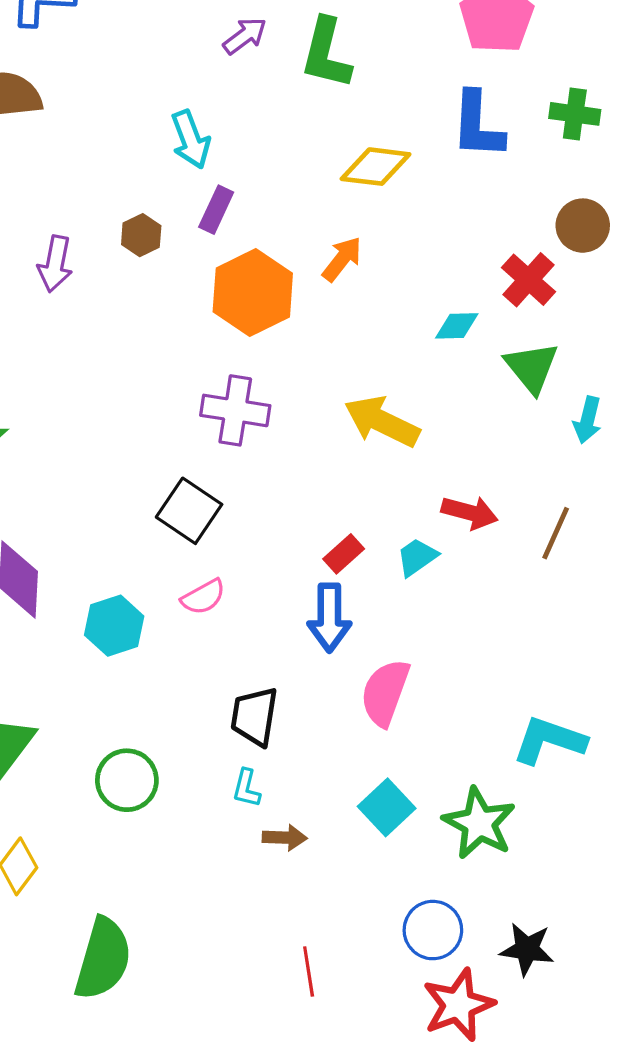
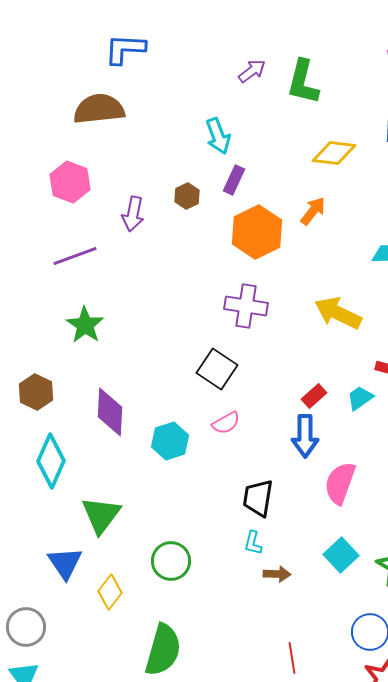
green circle: (127, 780) -> (171, 561), moved

